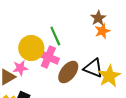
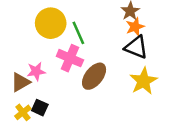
yellow circle: (31, 48) -> (51, 23), moved
black triangle: (93, 68) -> (136, 47), moved

